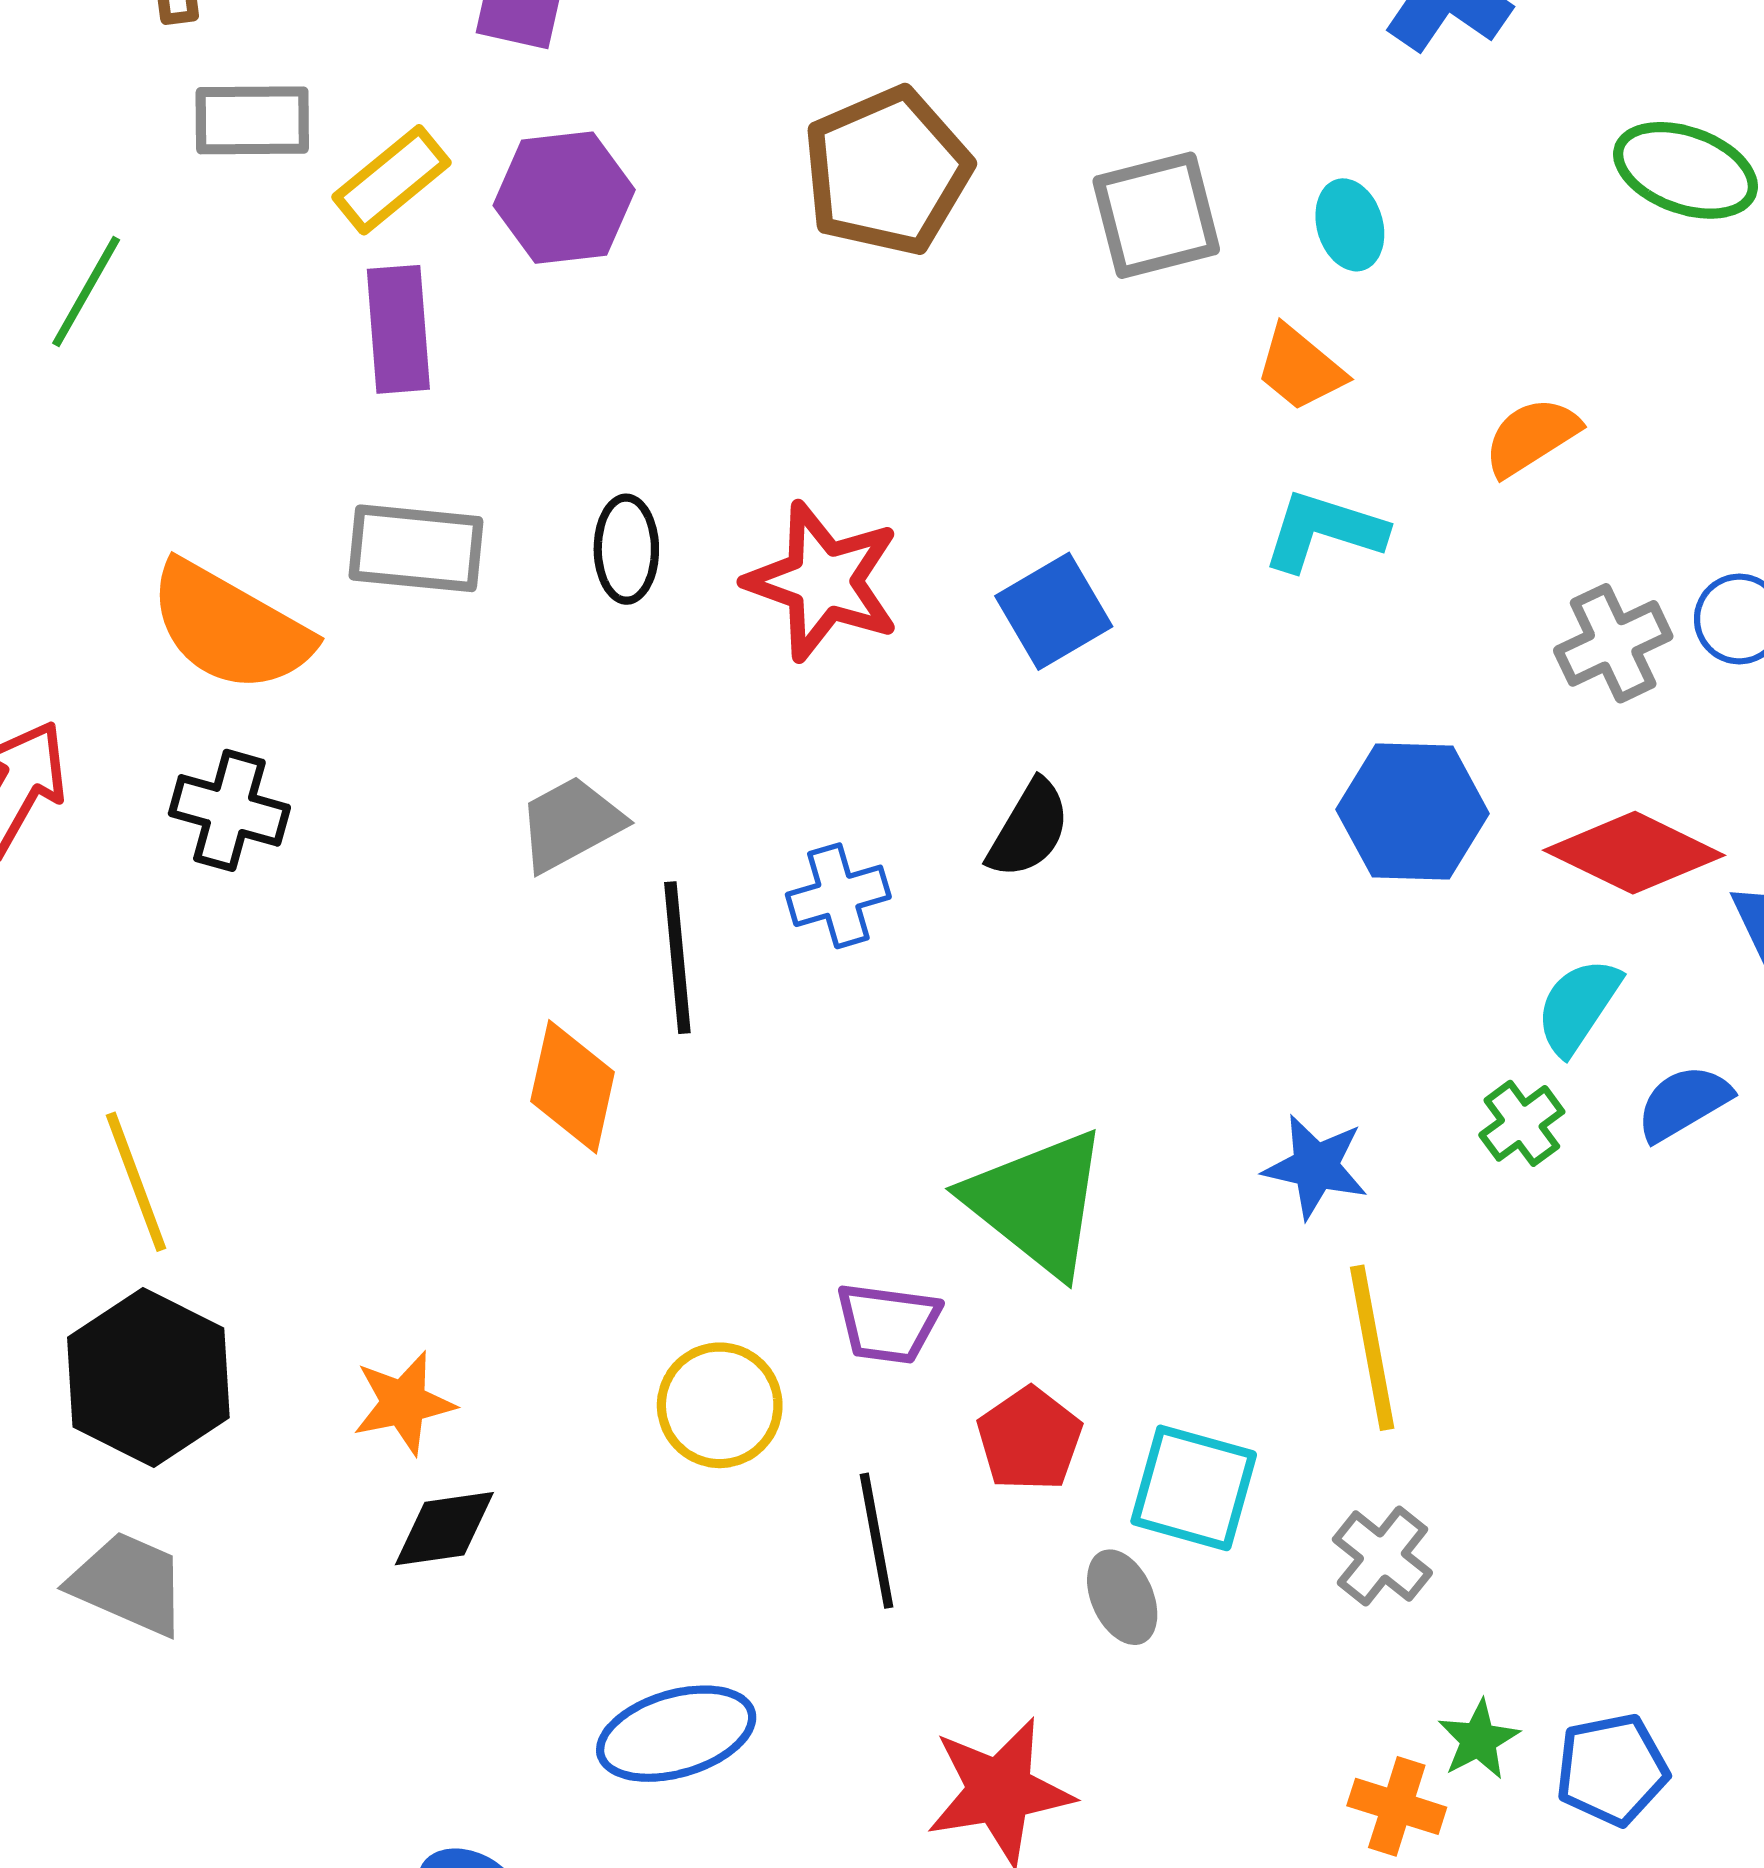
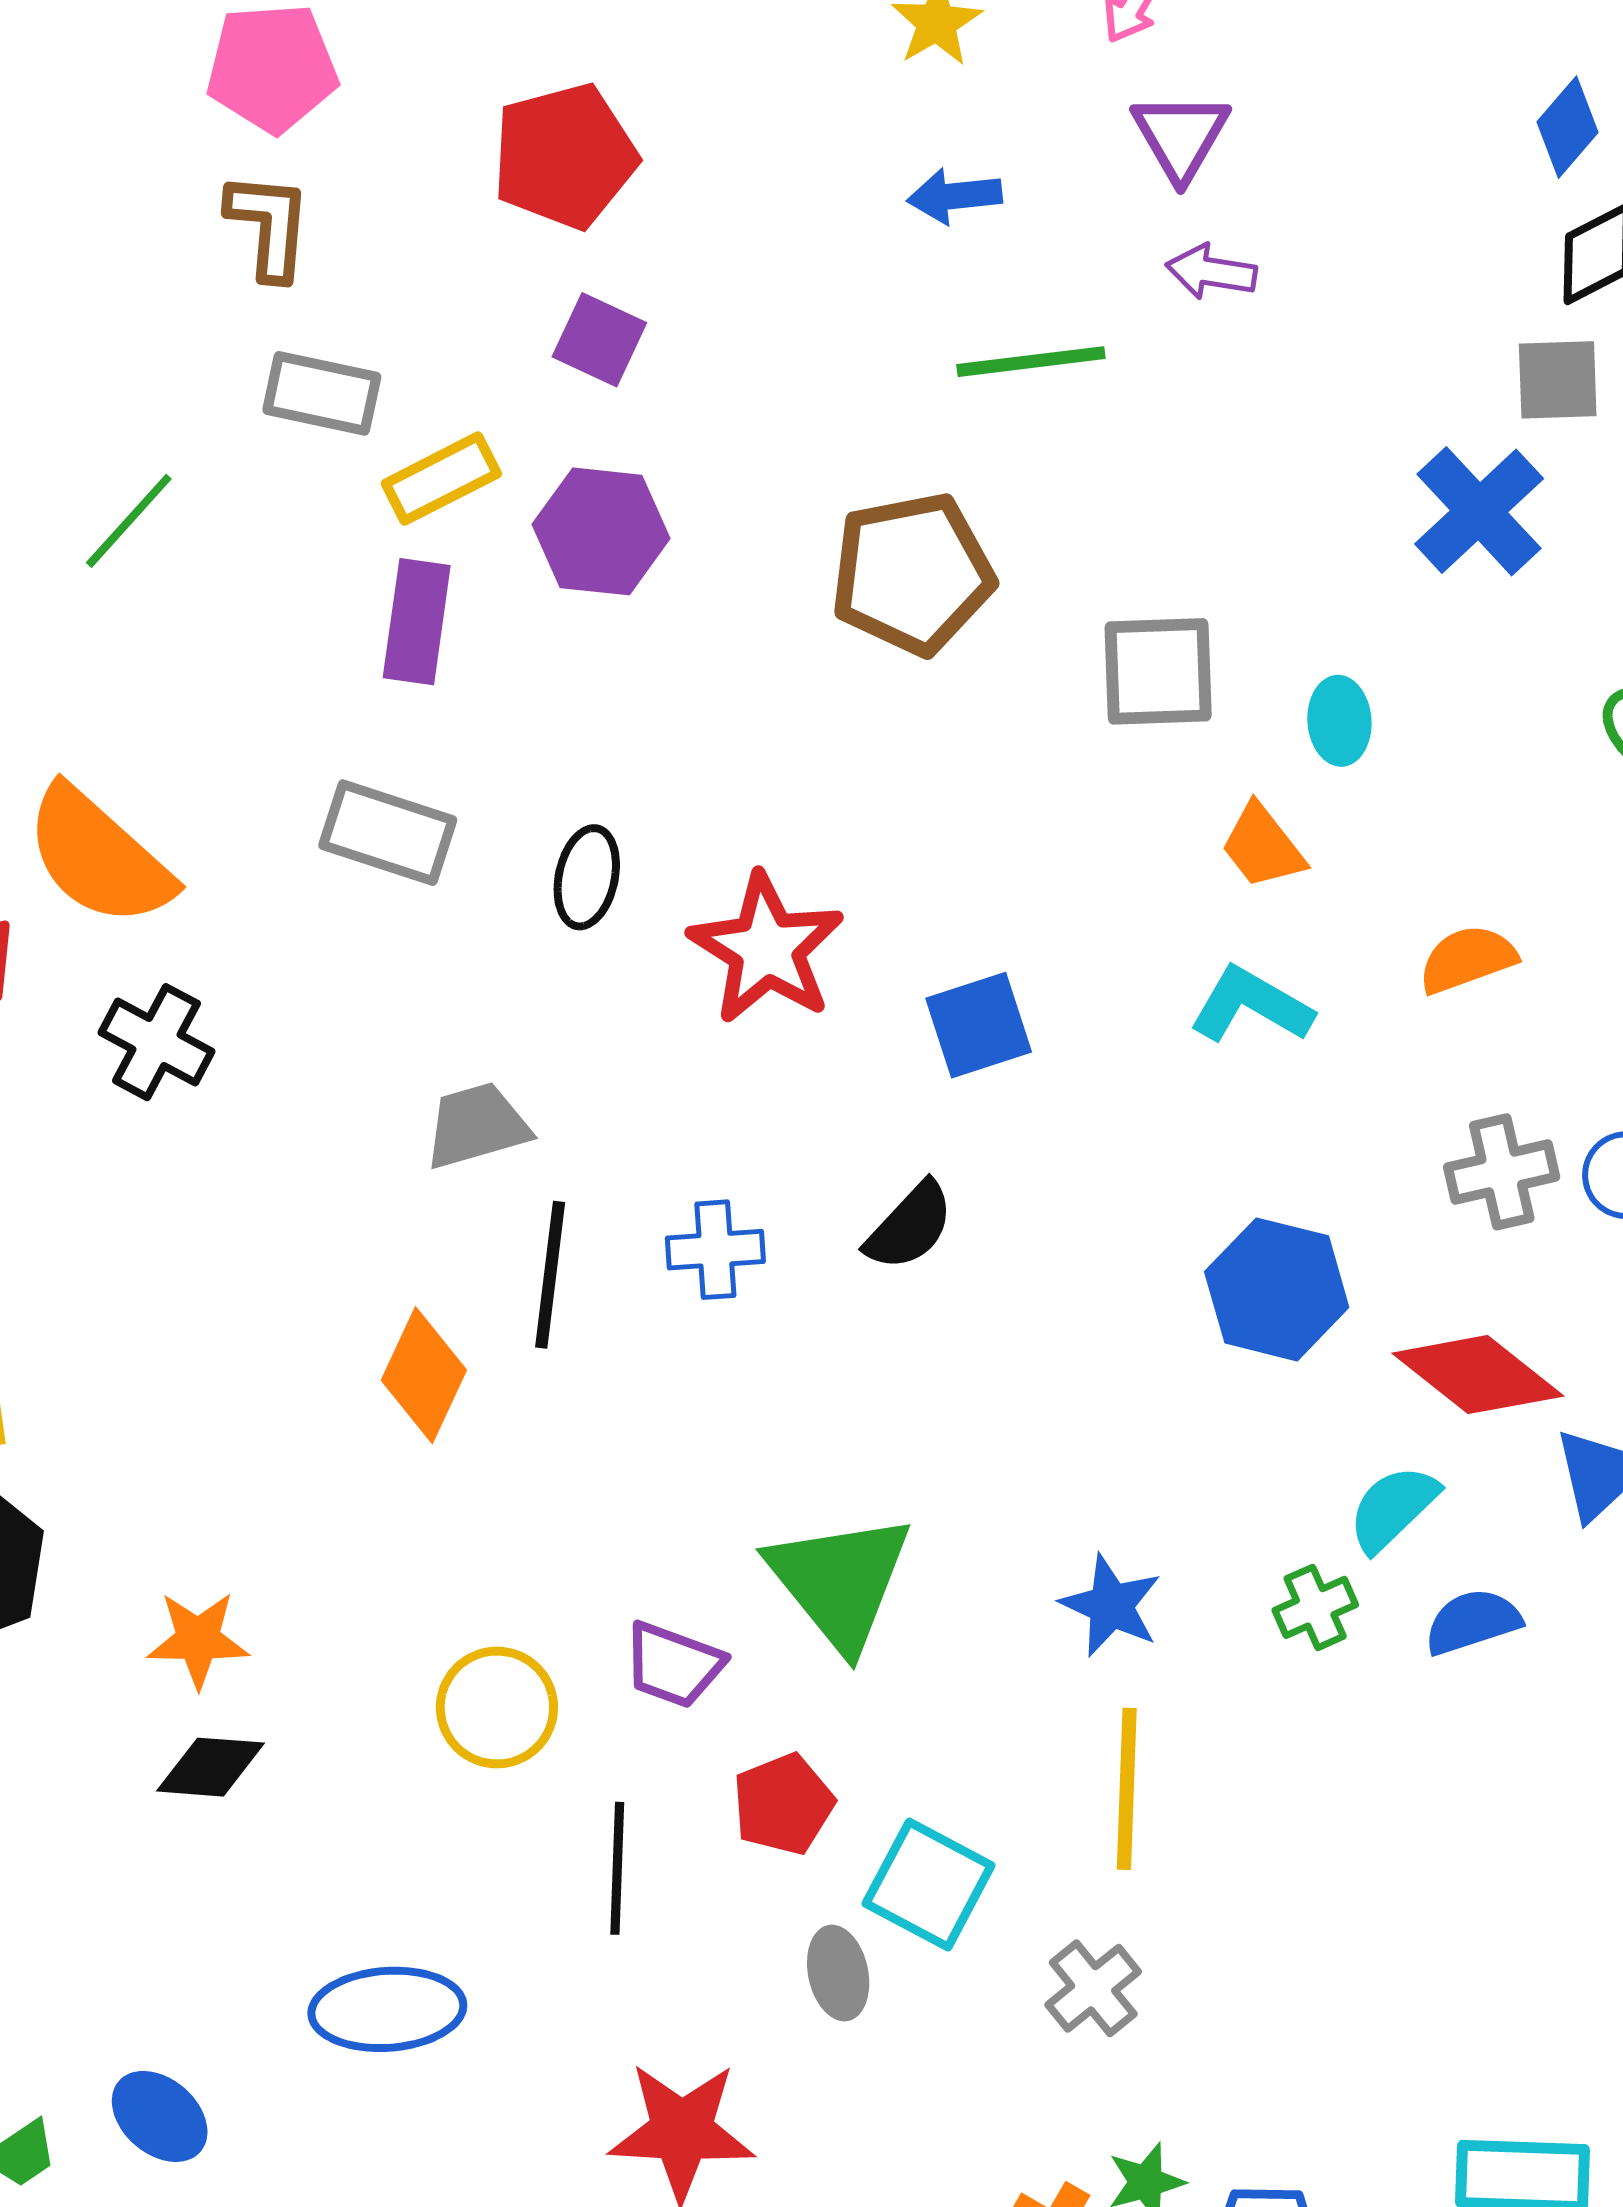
orange semicircle: (230, 627) -> (99, 857), moved

